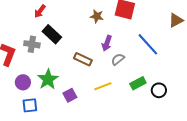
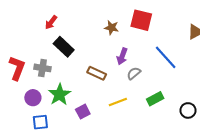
gray cross: (32, 44) -> (42, 68), moved
black circle: (159, 90) -> (188, 110), moved

